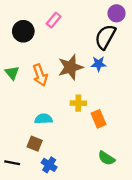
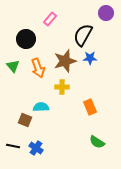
black circle: (23, 31) -> (26, 39), moved
black semicircle: (105, 37) -> (83, 35), moved
yellow cross: (78, 103) -> (62, 87), moved
brown square: (35, 144) -> (25, 120), moved
blue cross: (49, 165) -> (36, 148), moved

